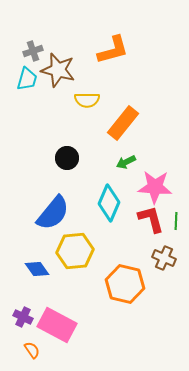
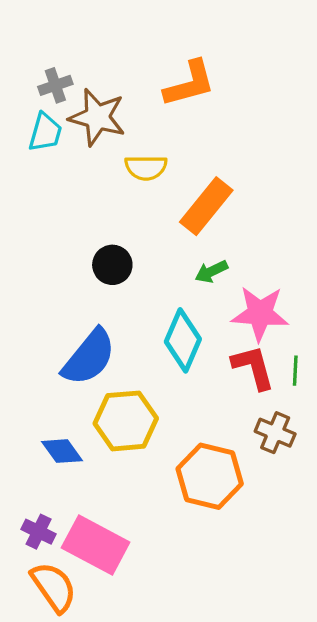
orange semicircle: (32, 350) -> (54, 587), size x1.8

